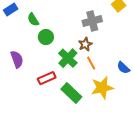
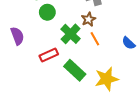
yellow star: (102, 88) -> (107, 79), moved

